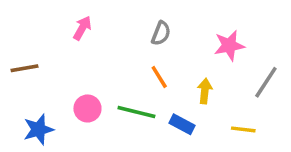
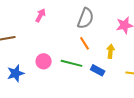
gray semicircle: (161, 33) -> (86, 18), size x1.5

